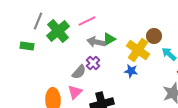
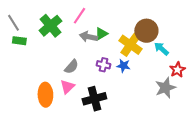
gray line: (38, 21) -> (13, 23), moved, turned -54
pink line: (87, 21) -> (79, 16), turned -30
brown circle: (154, 36) -> (146, 31), size x1.5
purple cross: (93, 63) -> (103, 65), moved, turned -32

